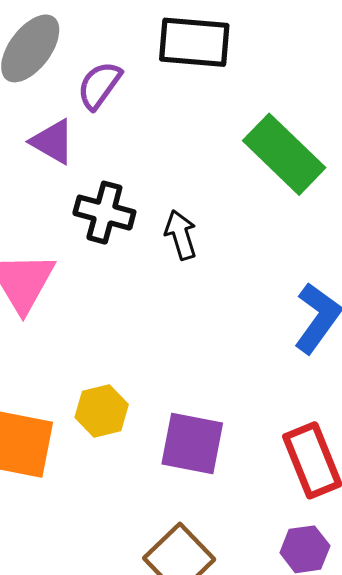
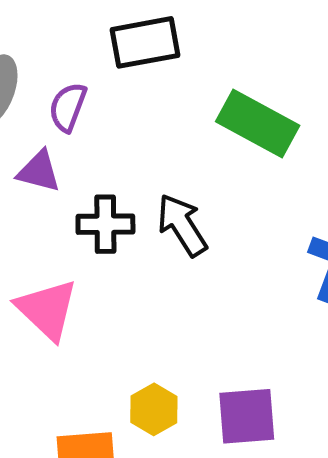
black arrow: (181, 235) -> (182, 225), size x1.4

